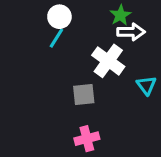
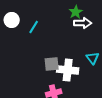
white circle: (59, 17) -> (12, 20), moved
white cross: (108, 61) -> (68, 70), moved, turned -30

